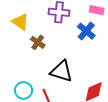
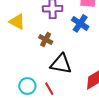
brown cross: (38, 42) -> (46, 39), moved

